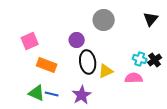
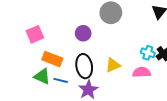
black ellipse: (88, 62) -> (84, 66), moved
green triangle: (37, 93) -> (42, 76), moved
blue line: (52, 94) -> (61, 80), moved

